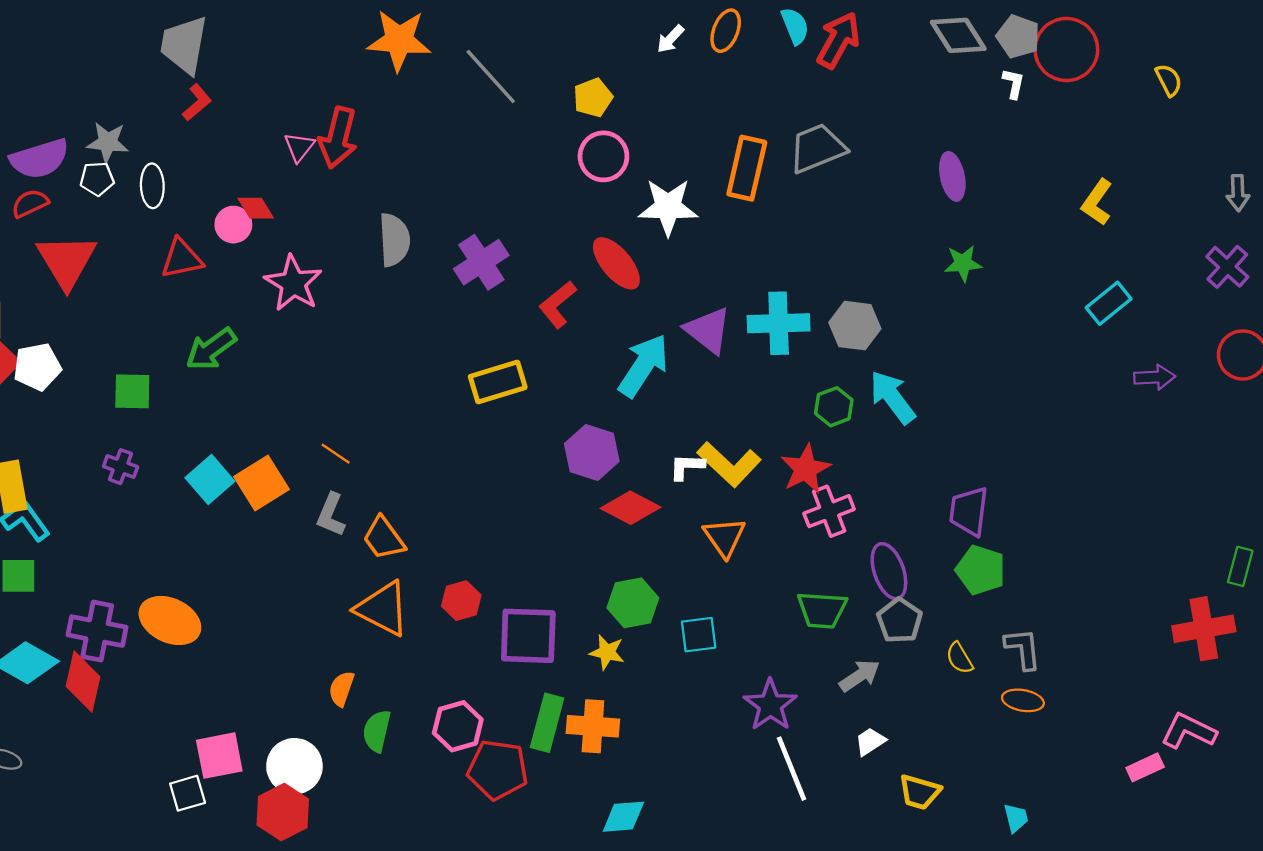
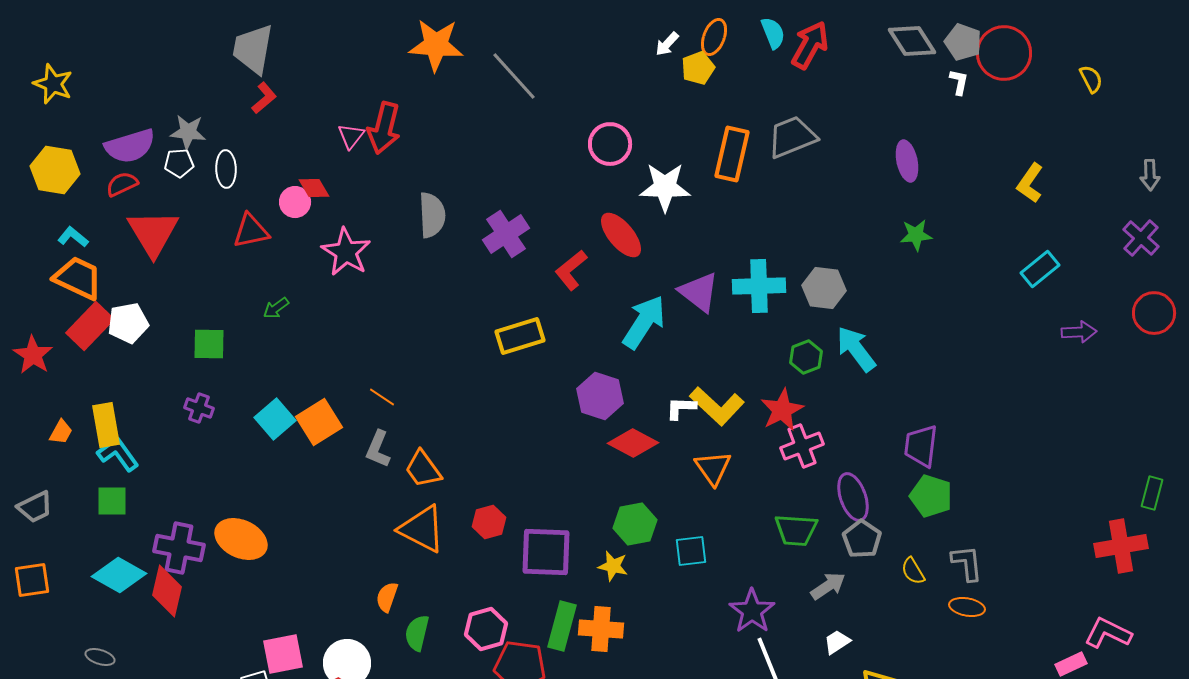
yellow pentagon: (593, 98) -> (698, 68), moved
green arrow: (211, 349) -> (276, 308), size x0.6

